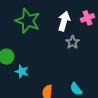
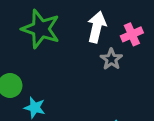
pink cross: (87, 18) -> (132, 34), moved

